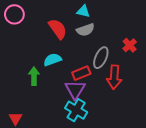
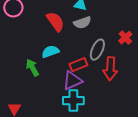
green arrow: (34, 76) -> (32, 68), turned -30
purple triangle: (75, 90) -> (72, 81), turned 35
cyan cross: (76, 110) -> (73, 101), turned -30

